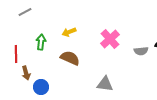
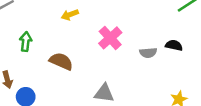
yellow arrow: (69, 32) -> (70, 15), moved

